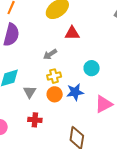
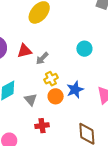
red triangle: (72, 33) -> (24, 51), moved
cyan circle: (92, 68) -> (84, 49), moved

